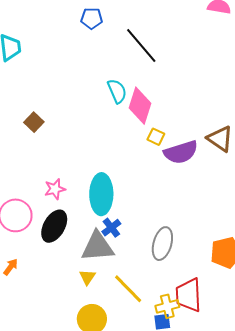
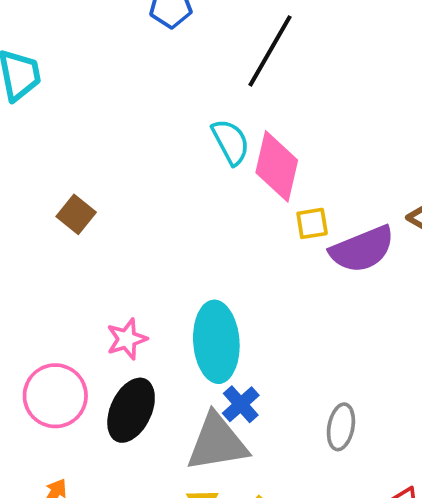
black line: (141, 45) -> (270, 51), turned 75
yellow square: (156, 137) -> (312, 223), turned -30
gray ellipse: (162, 244) -> (341, 427), size x0.7

